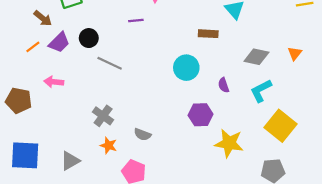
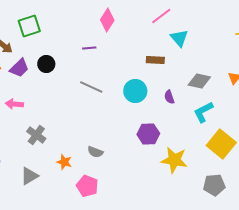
gray line: (110, 63) -> (91, 87), moved
purple semicircle: (224, 85) -> (169, 97), moved
gray cross: (103, 116) -> (36, 135), moved

